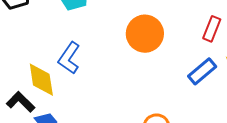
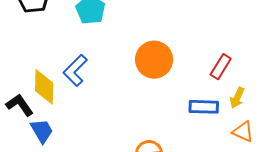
blue rectangle: (202, 71) -> (204, 107), turned 32

